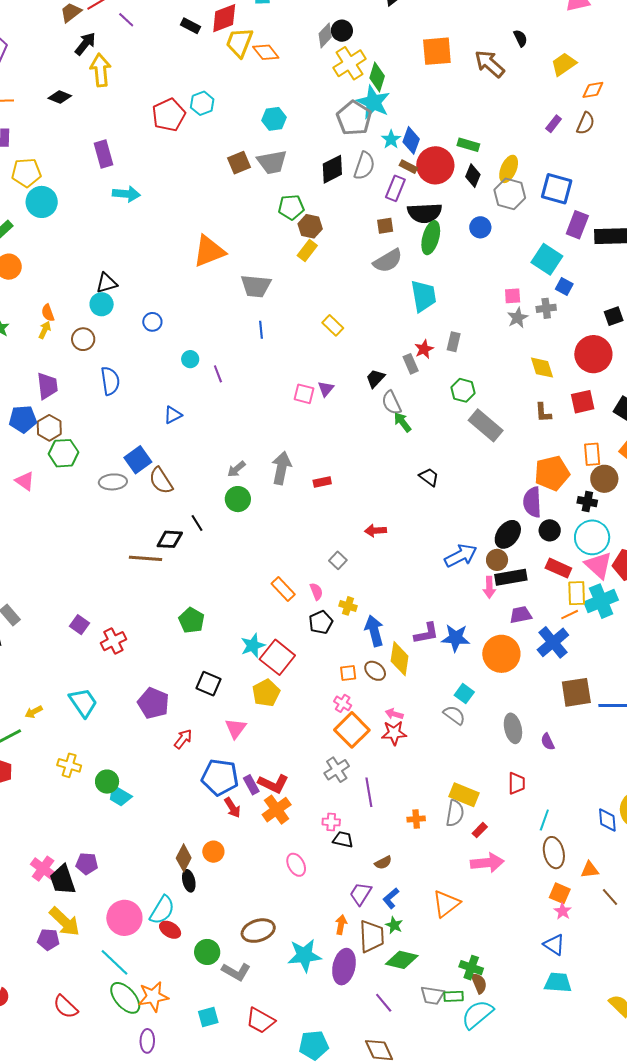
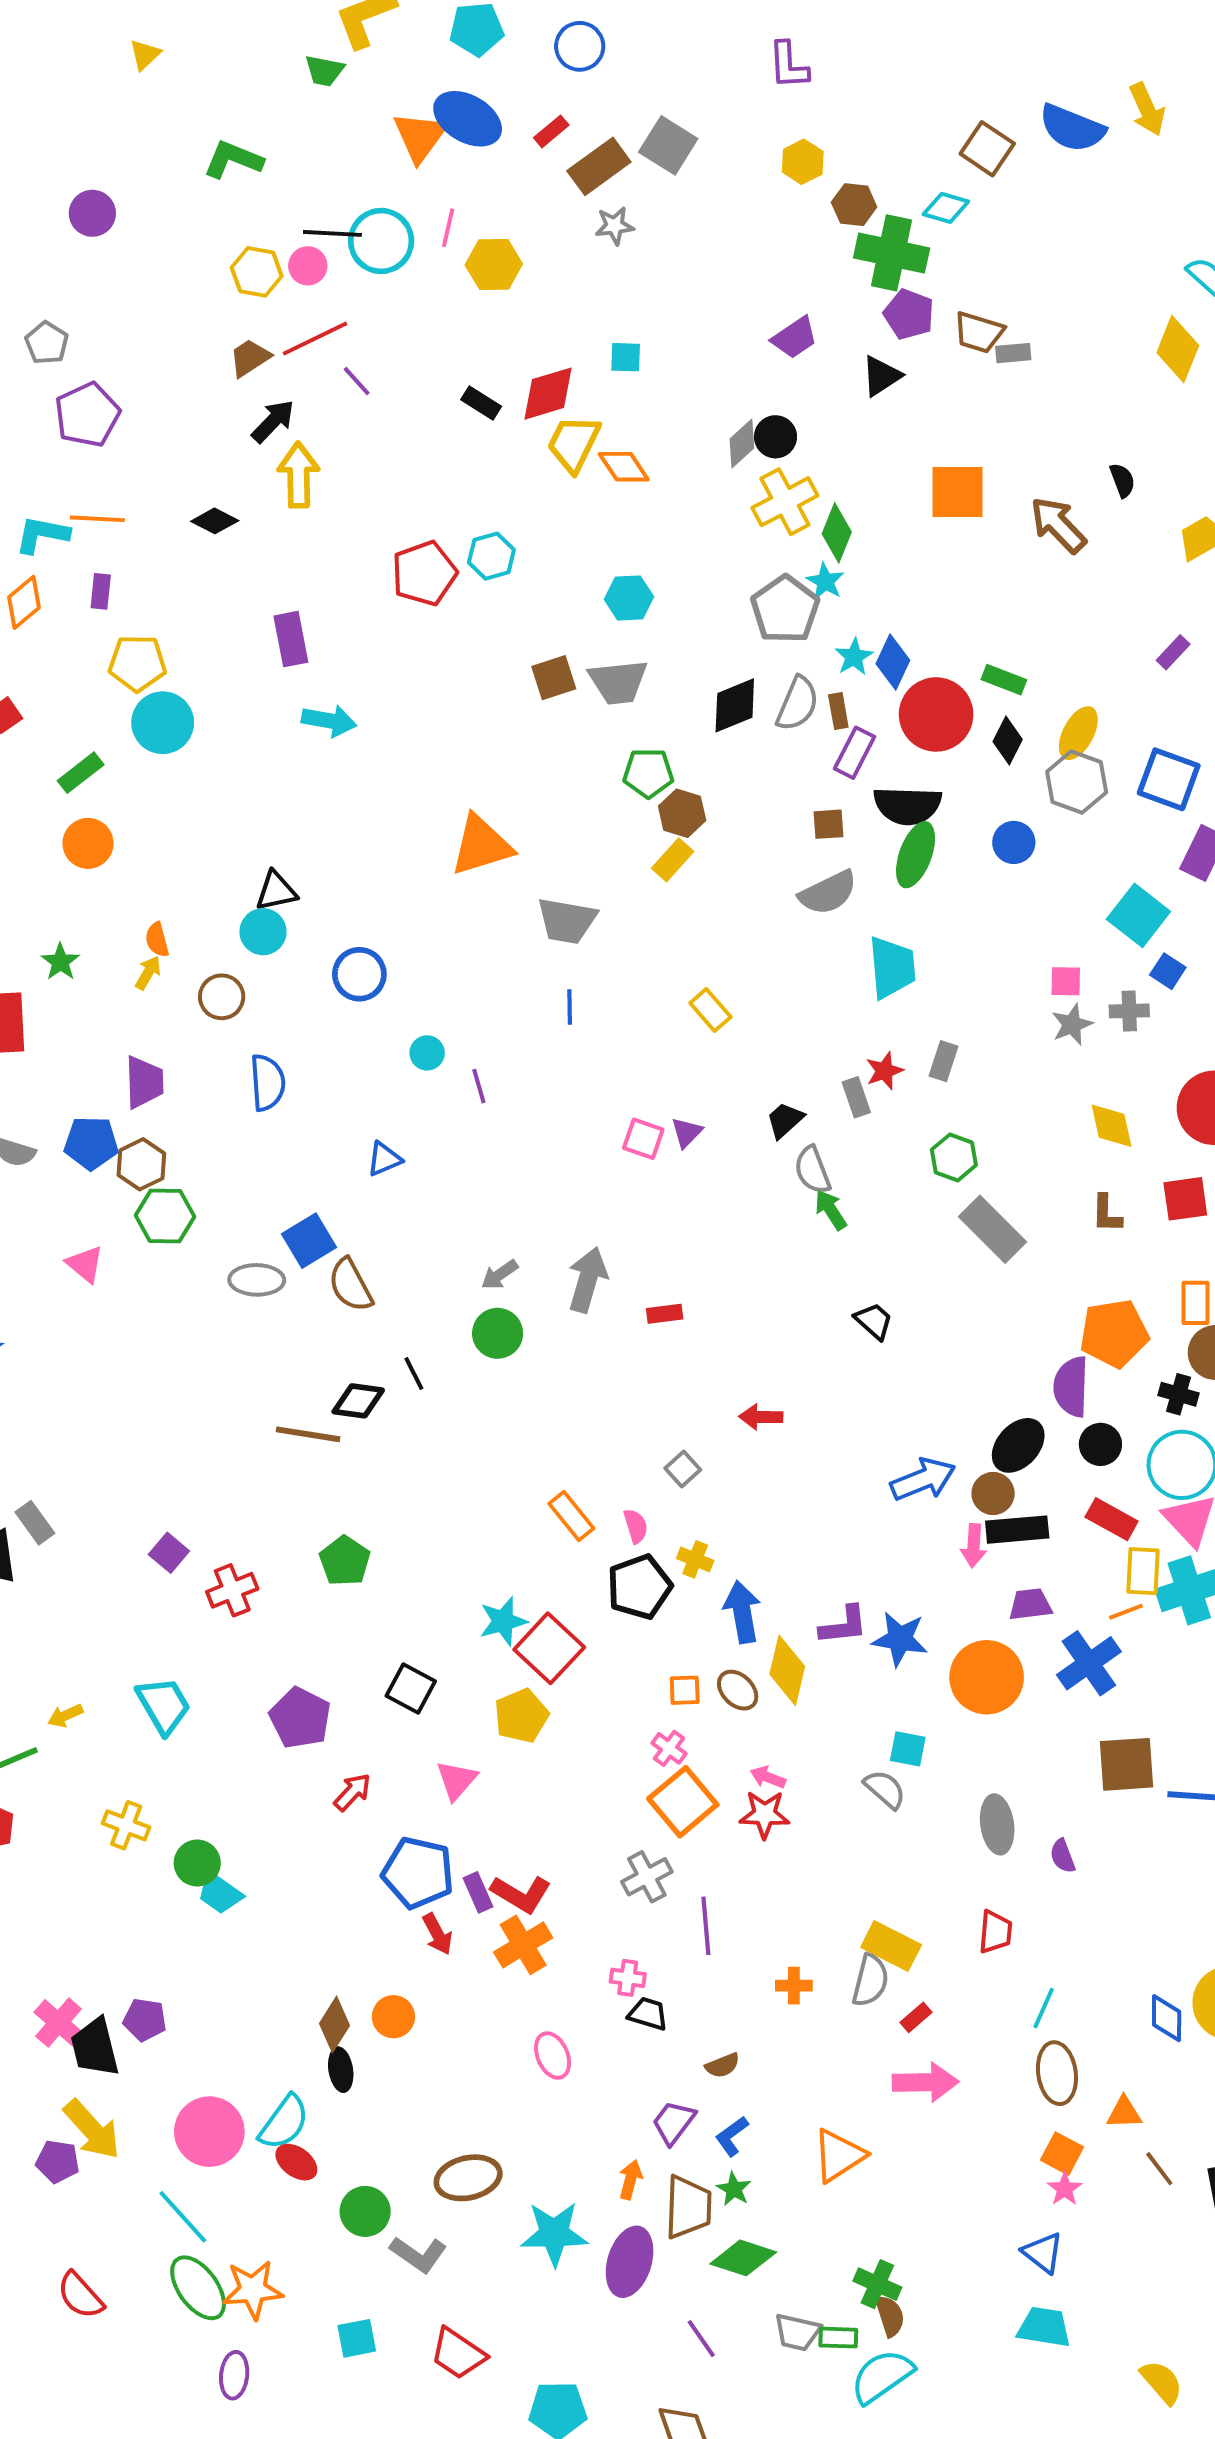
cyan star: (373, 102) -> (825, 581), size x0.6
brown rectangle: (408, 167) -> (838, 711), moved, turned 48
blue circle: (152, 322) -> (359, 974), size x1.4
green pentagon: (192, 620) -> (345, 1561), moved
black pentagon: (321, 622) -> (639, 1587), size x1.4
cyan square: (464, 694) -> (908, 1749), turned -30

